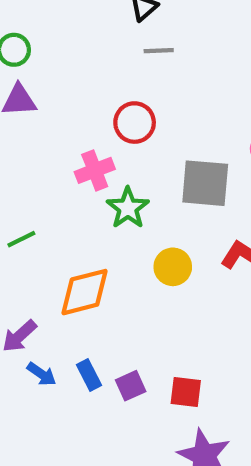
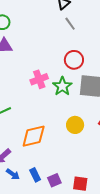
gray line: (159, 51) -> (70, 24), turned 56
red circle: (135, 123) -> (74, 60), moved
green star: (128, 208) -> (62, 86), moved

